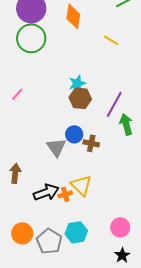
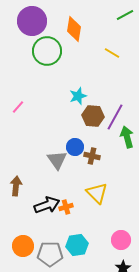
green circle: (31, 38) -> (47, 51), moved
brown hexagon: (80, 98) -> (93, 116), moved
yellow triangle: (81, 185) -> (97, 193), moved
gray pentagon: (49, 241) -> (50, 254), turned -30

